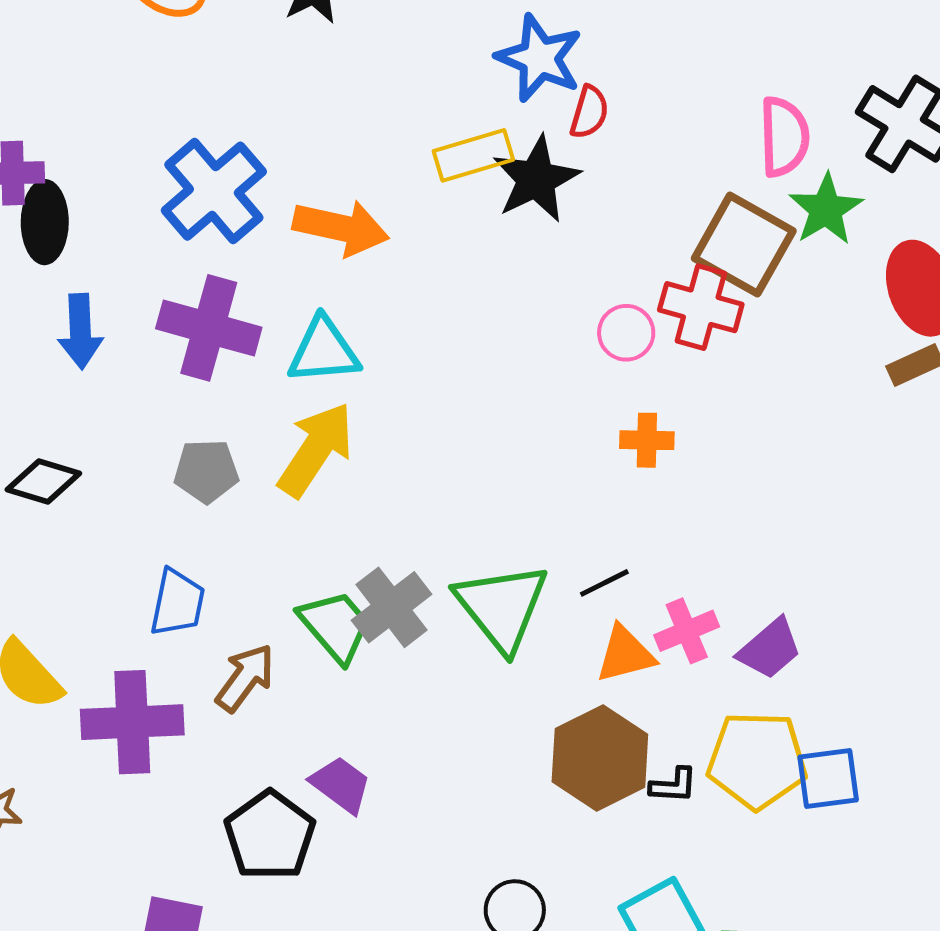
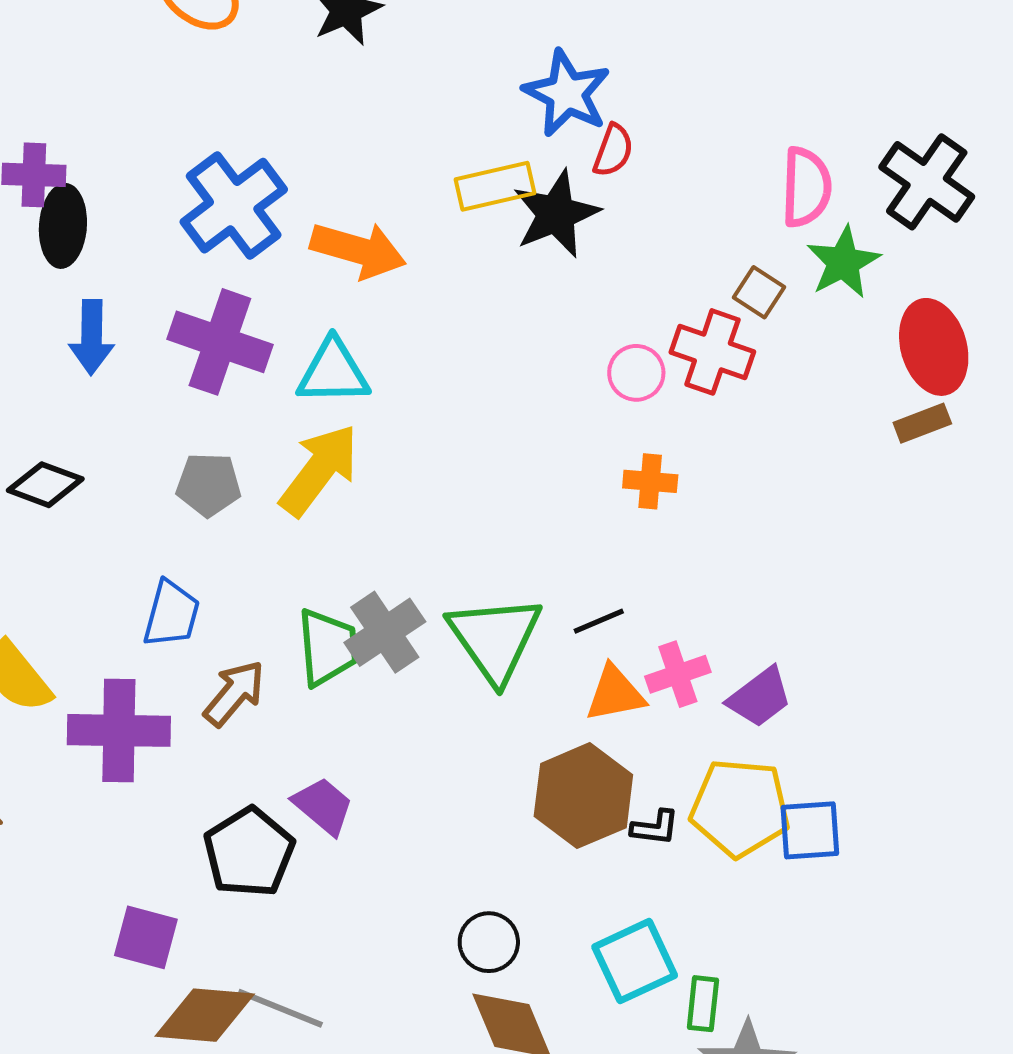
brown square: (744, 245) -> (759, 292), size x0.5
green trapezoid: (335, 626) -> (328, 647), turned 32

